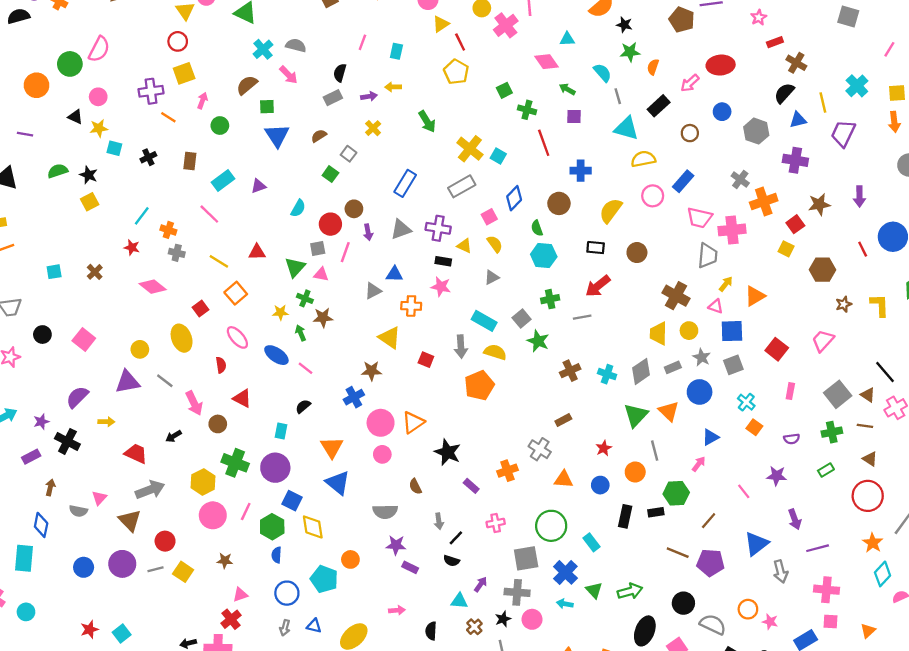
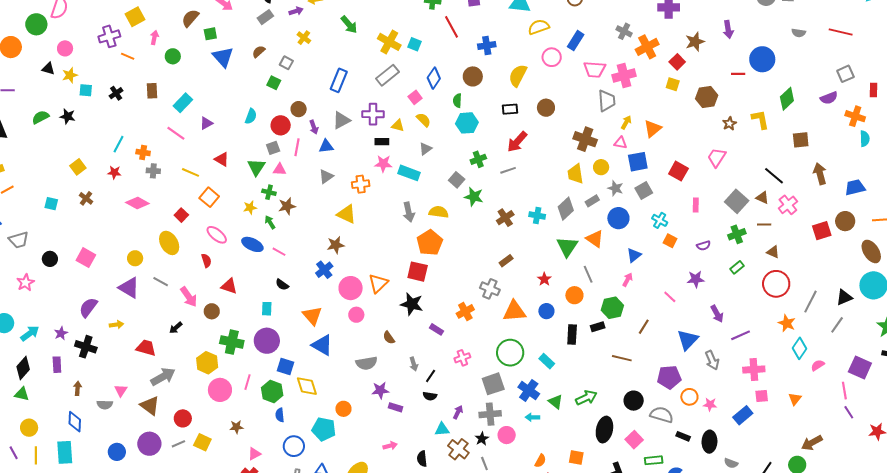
purple triangle: (258, 186) -> (206, 123), moved
yellow square: (90, 202) -> (78, 167), moved
green semicircle: (537, 228) -> (457, 101), turned 32
red line: (863, 249) -> (738, 74), turned -56
red triangle: (257, 252) -> (222, 159), turned 42
cyan square: (54, 272) -> (51, 204), turned 32
blue triangle: (394, 274) -> (326, 146), moved
cyan rectangle: (484, 321) -> (409, 173), moved
red square: (426, 360) -> (418, 272), moved, size x1.5
purple triangle: (128, 382) -> (129, 288), turned 50
black semicircle: (303, 406) -> (282, 285), turned -96
purple rectangle: (31, 457) -> (57, 365), turned -56
orange triangle: (564, 479) -> (514, 311), size x1.4
purple pentagon: (710, 563) -> (669, 377), moved
brown cross: (474, 627) -> (458, 449), size x1.5

